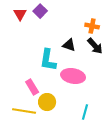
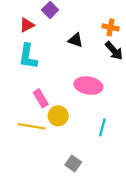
red triangle: (20, 14) -> (27, 25), moved, turned 32
black triangle: (69, 45) -> (76, 40), moved
cyan L-shape: (48, 60) -> (28, 56), moved

